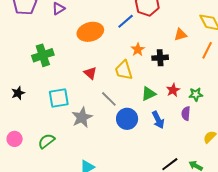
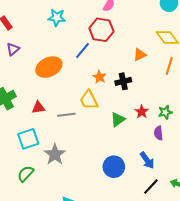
red triangle: (90, 73) -> (38, 108), moved, turned -40
gray line: (109, 99) -> (66, 115), moved, turned -42
blue circle: (127, 119) -> (114, 167), moved
blue arrow: (158, 120) -> (147, 160), moved
green semicircle: (46, 141) -> (26, 174), moved

